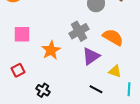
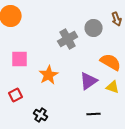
gray cross: (79, 31) -> (68, 39), moved
yellow triangle: (115, 71) -> (113, 87), moved
black line: (96, 89) -> (94, 114), turned -32

